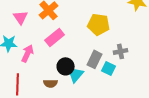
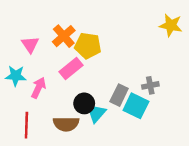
yellow pentagon: (99, 24) -> (88, 46), moved
cyan square: (109, 68) -> (136, 106), size x1.5
brown semicircle: (51, 83) -> (66, 124), size x1.5

